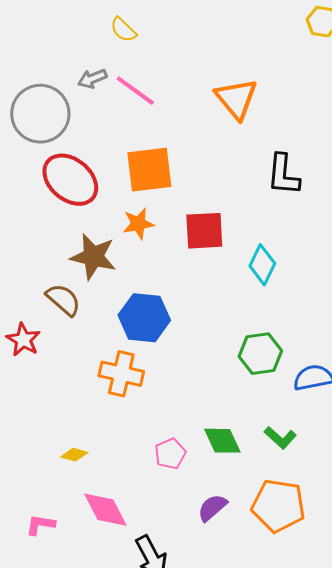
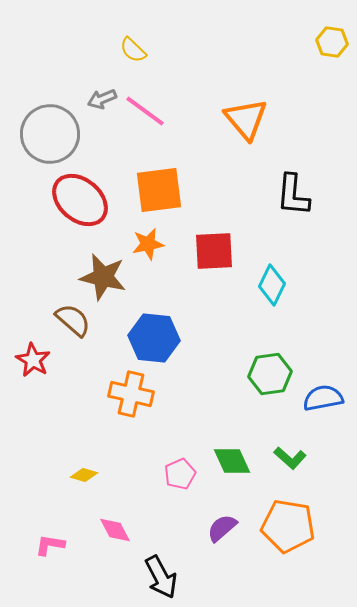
pink diamond: (105, 510) -> (115, 530), size x0.7

